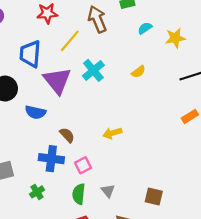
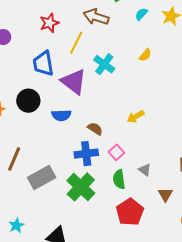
brown arrow: (97, 19) -> (96, 17), turned -35
green cross: (37, 192) -> (81, 187), size x2.0

